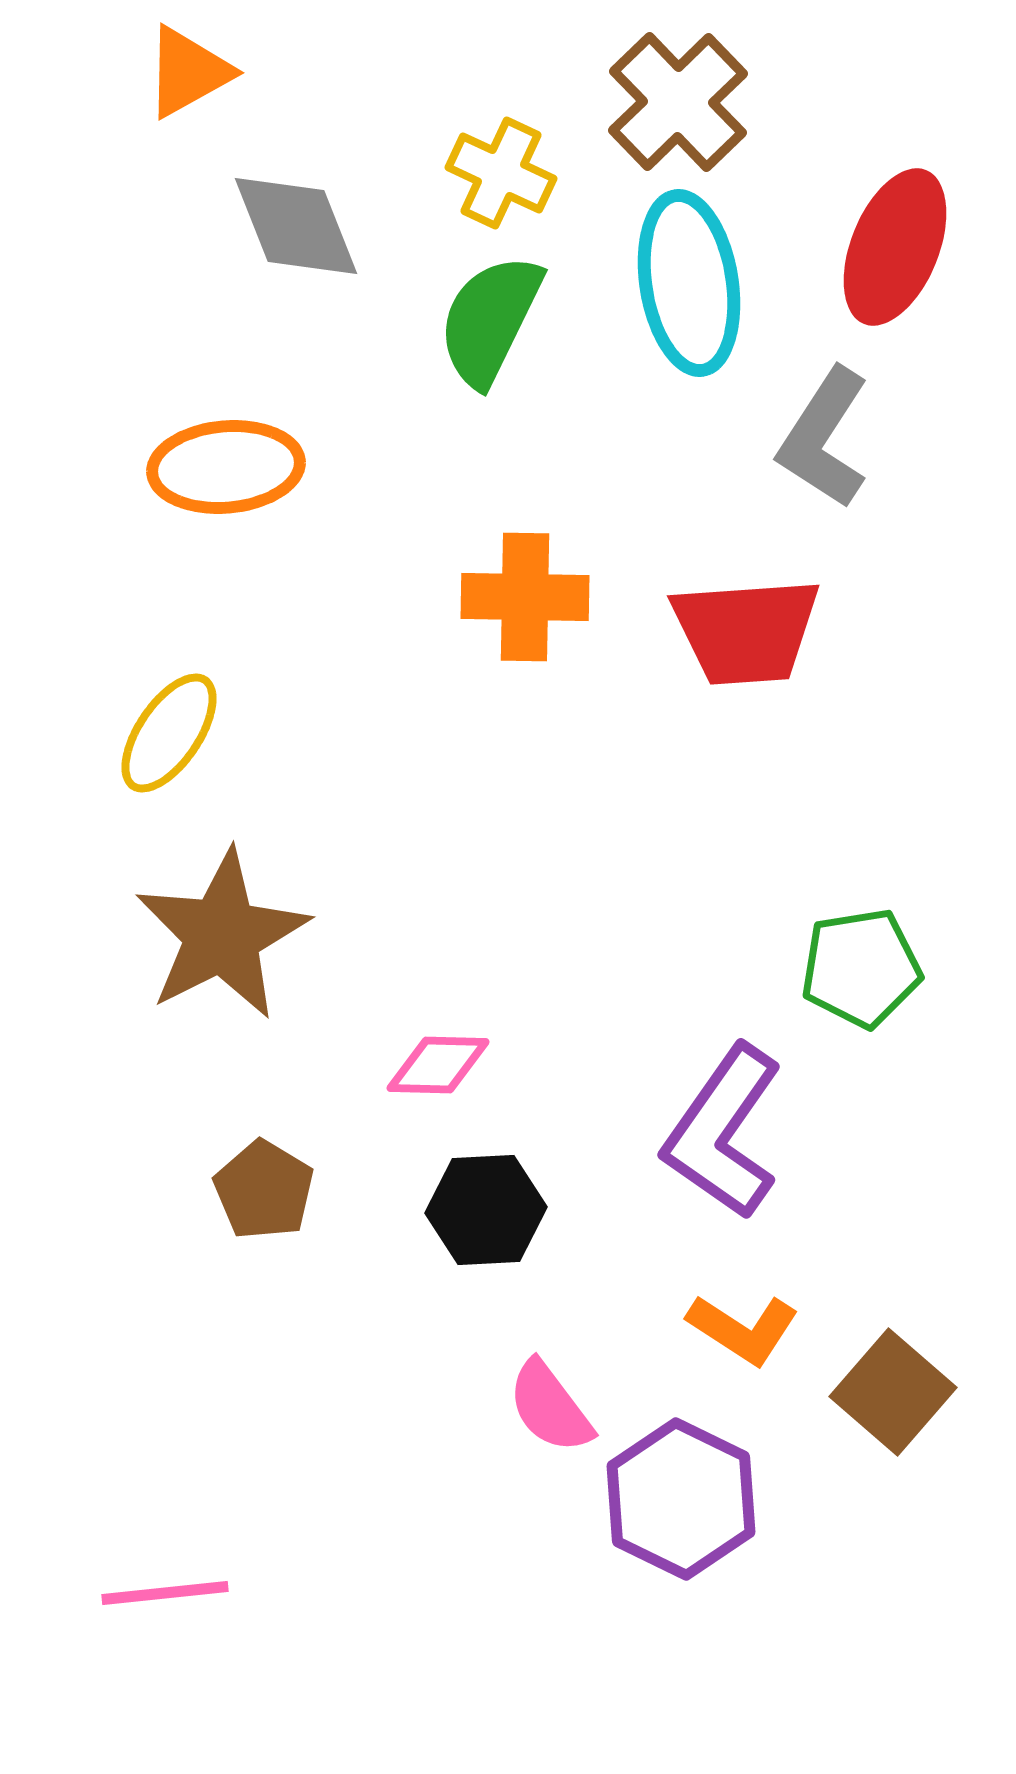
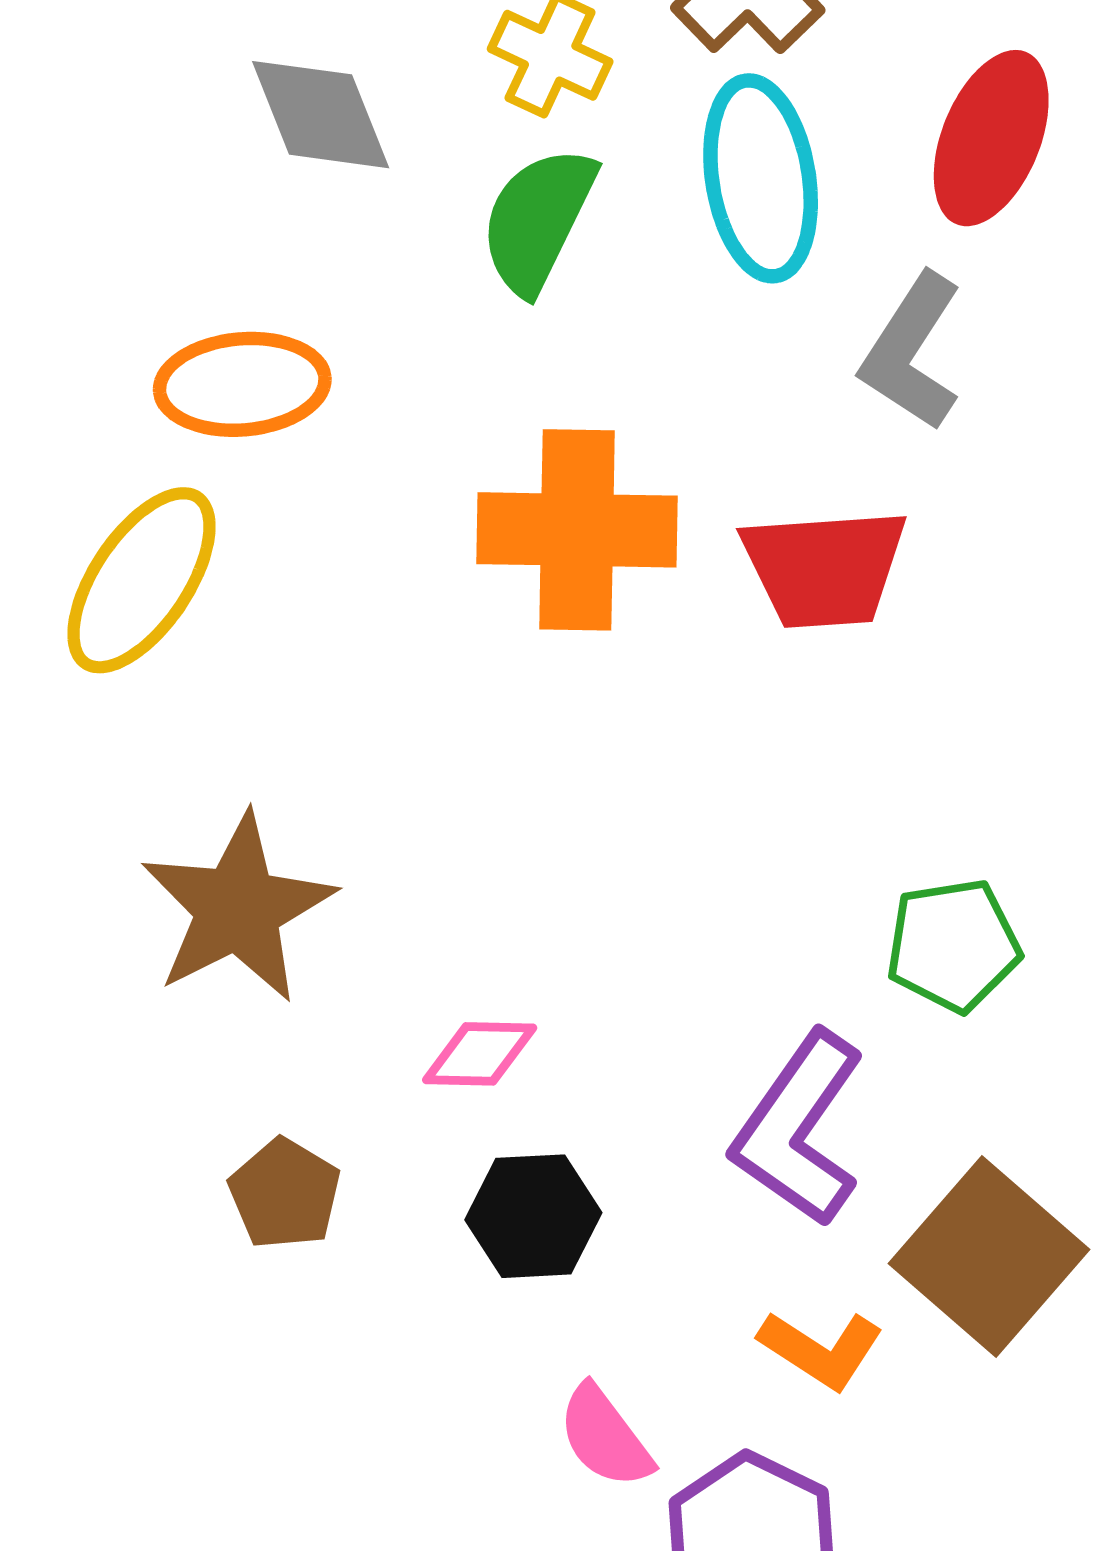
orange cross: (525, 597) -> (577, 530), size x1.4
yellow ellipse: (169, 733) -> (141, 580), moved, size x1.4
brown square: (893, 1392) -> (989, 1256), moved, size x1.4

